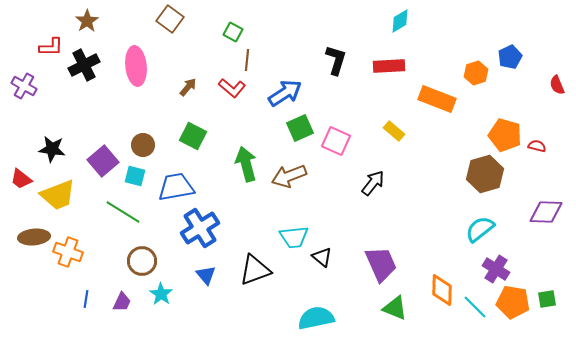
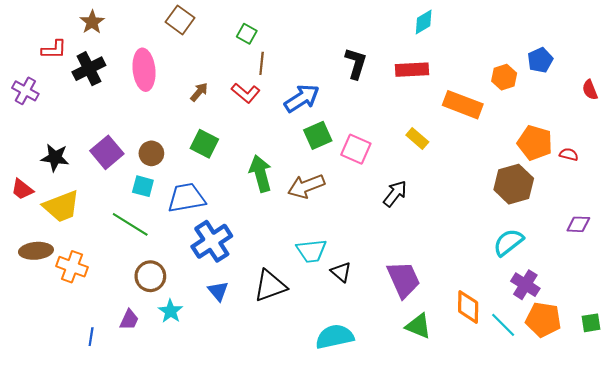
purple square: (103, 161) -> (107, 152), moved
purple diamond: (546, 212) -> (578, 224), size x0.7
blue line: (86, 299) -> (91, 337), moved
green square: (547, 299) -> (591, 323), moved

